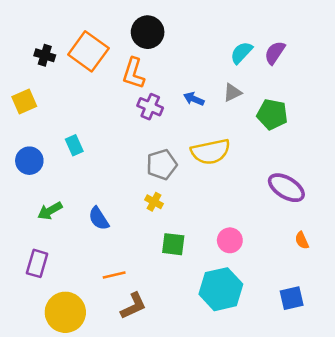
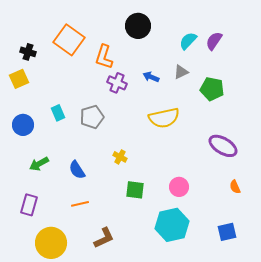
black circle: (148, 32) -> (138, 26), moved
black cross: (45, 55) -> (28, 52), moved
gray pentagon: (162, 165) -> (92, 117), moved
orange line: (114, 275) -> (80, 204), moved

